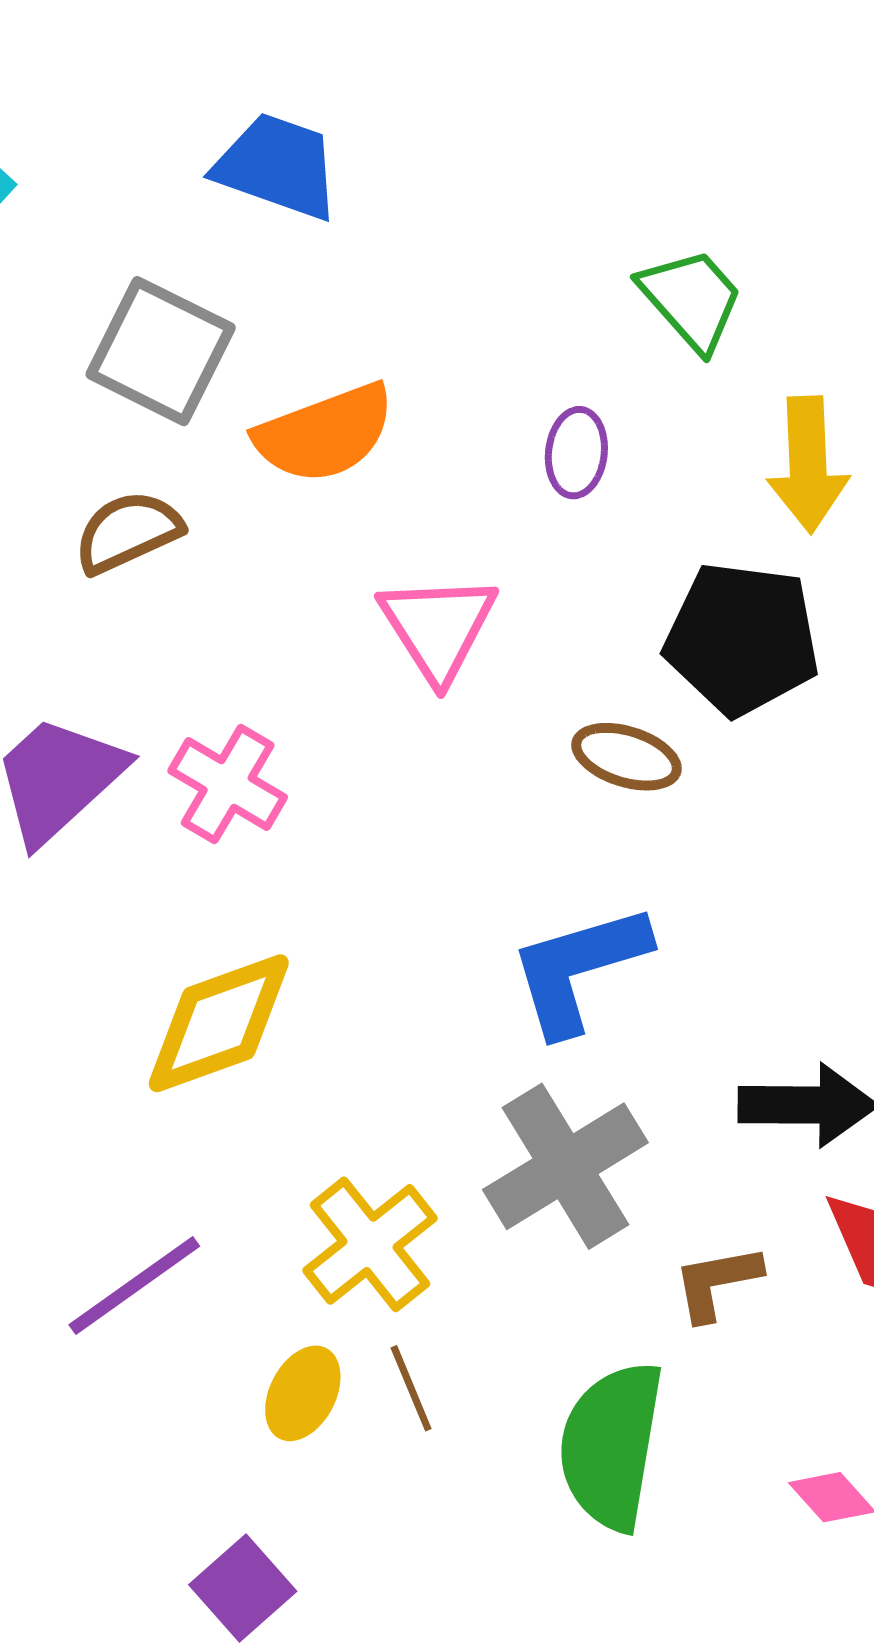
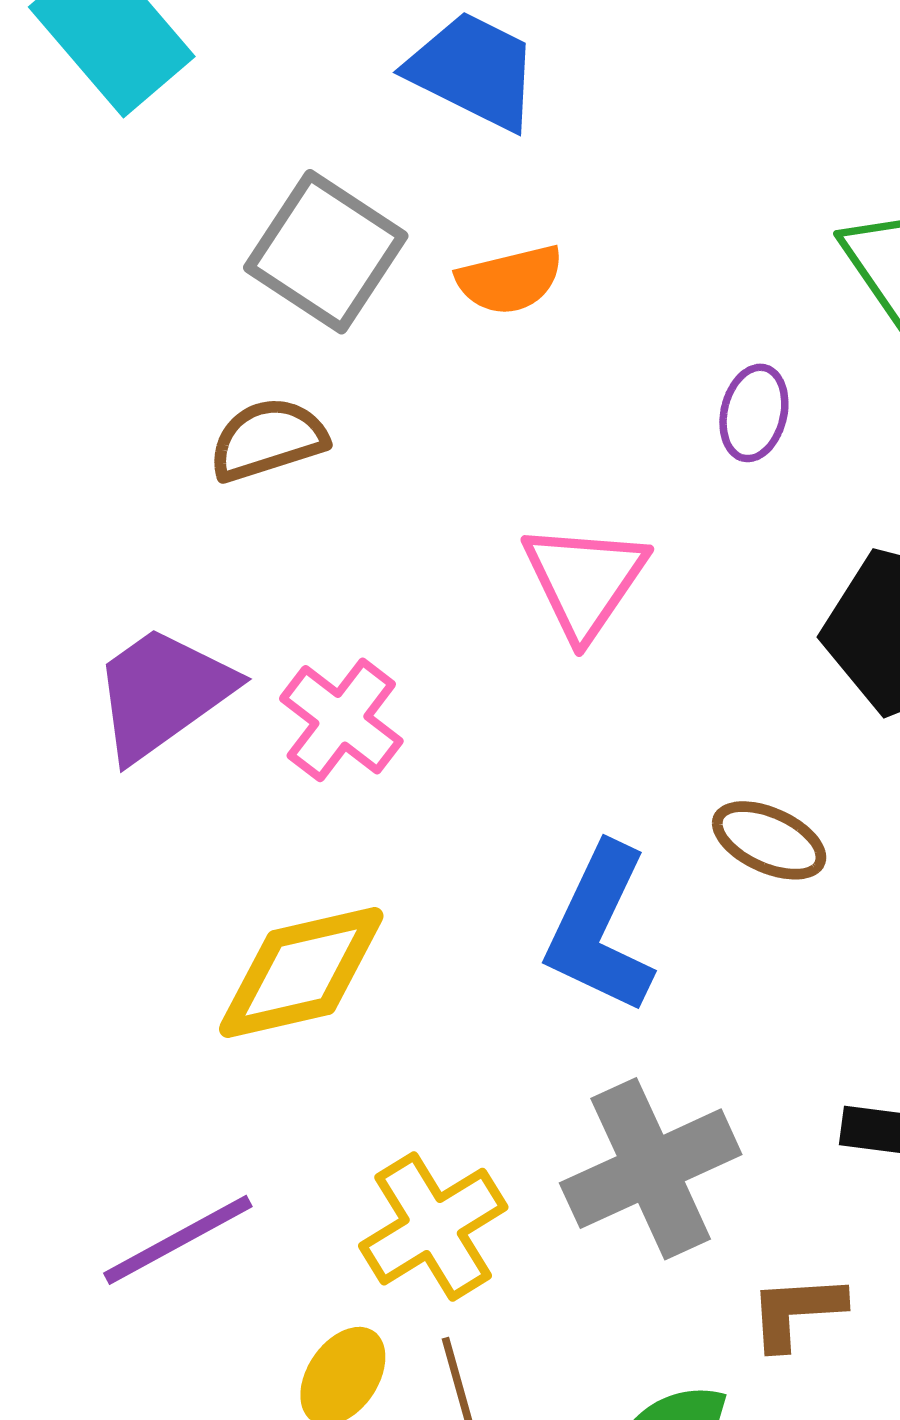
orange semicircle: (325, 433) -> (510, 280), moved, size x0.7
brown ellipse: (626, 757) -> (769, 840), moved
blue L-shape: (579, 969) -> (600, 929), moved, turned -55

